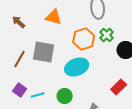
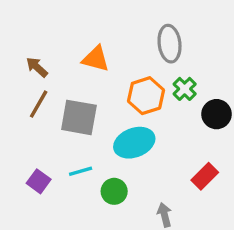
brown line: (20, 59) -> (39, 104), moved
cyan line: (38, 95) -> (81, 171), moved

